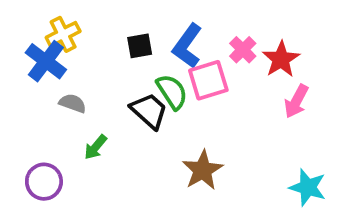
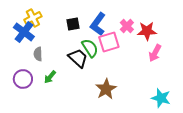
red star: (281, 59) -> (147, 31), turned 30
gray semicircle: (73, 103) -> (38, 54), turned -112
purple circle: (44, 182) -> (23, 79), moved

